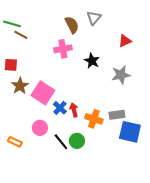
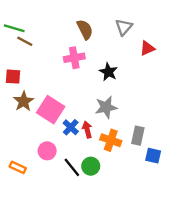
gray triangle: (94, 18) -> (124, 27), moved
gray star: (121, 75) -> (106, 107), moved
gray rectangle: (117, 115) -> (138, 136), turned -70
blue square: (130, 132) -> (153, 156), size x0.6

